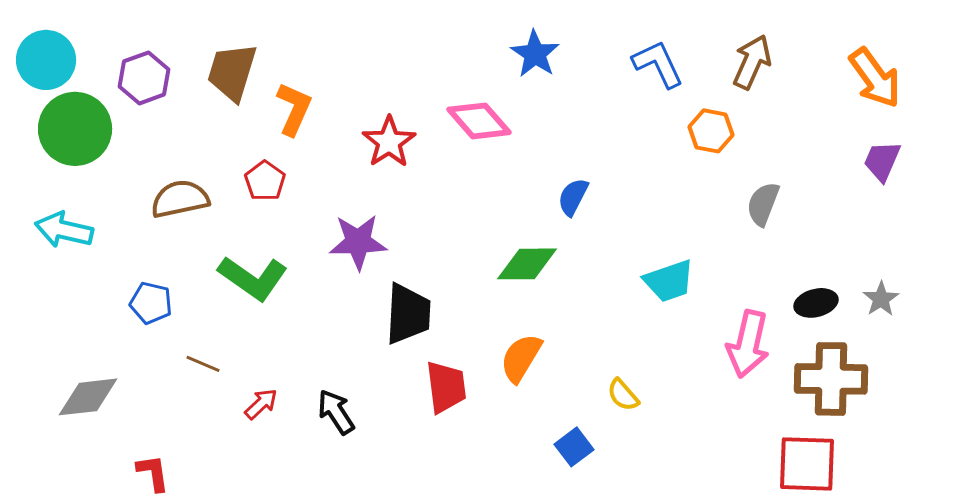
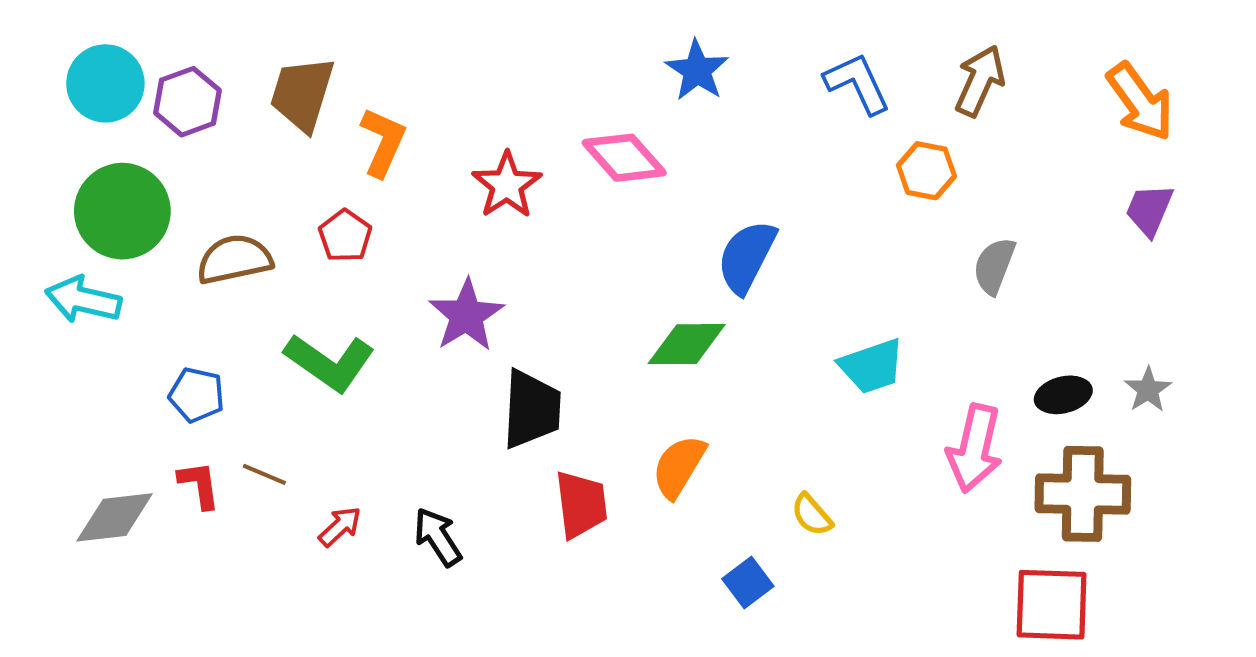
cyan circle: (46, 60) -> (105, 83), moved
green circle: (75, 129) -> (122, 211), moved
blue semicircle: (573, 197) -> (747, 257), size x1.5
purple star: (358, 242) -> (466, 315), turned -30
red L-shape: (153, 473) -> (199, 485), moved

